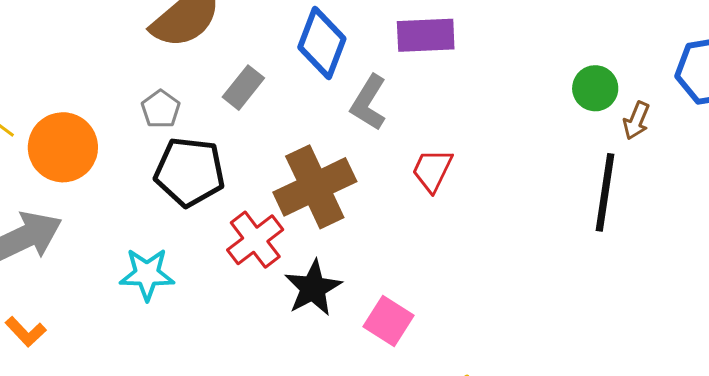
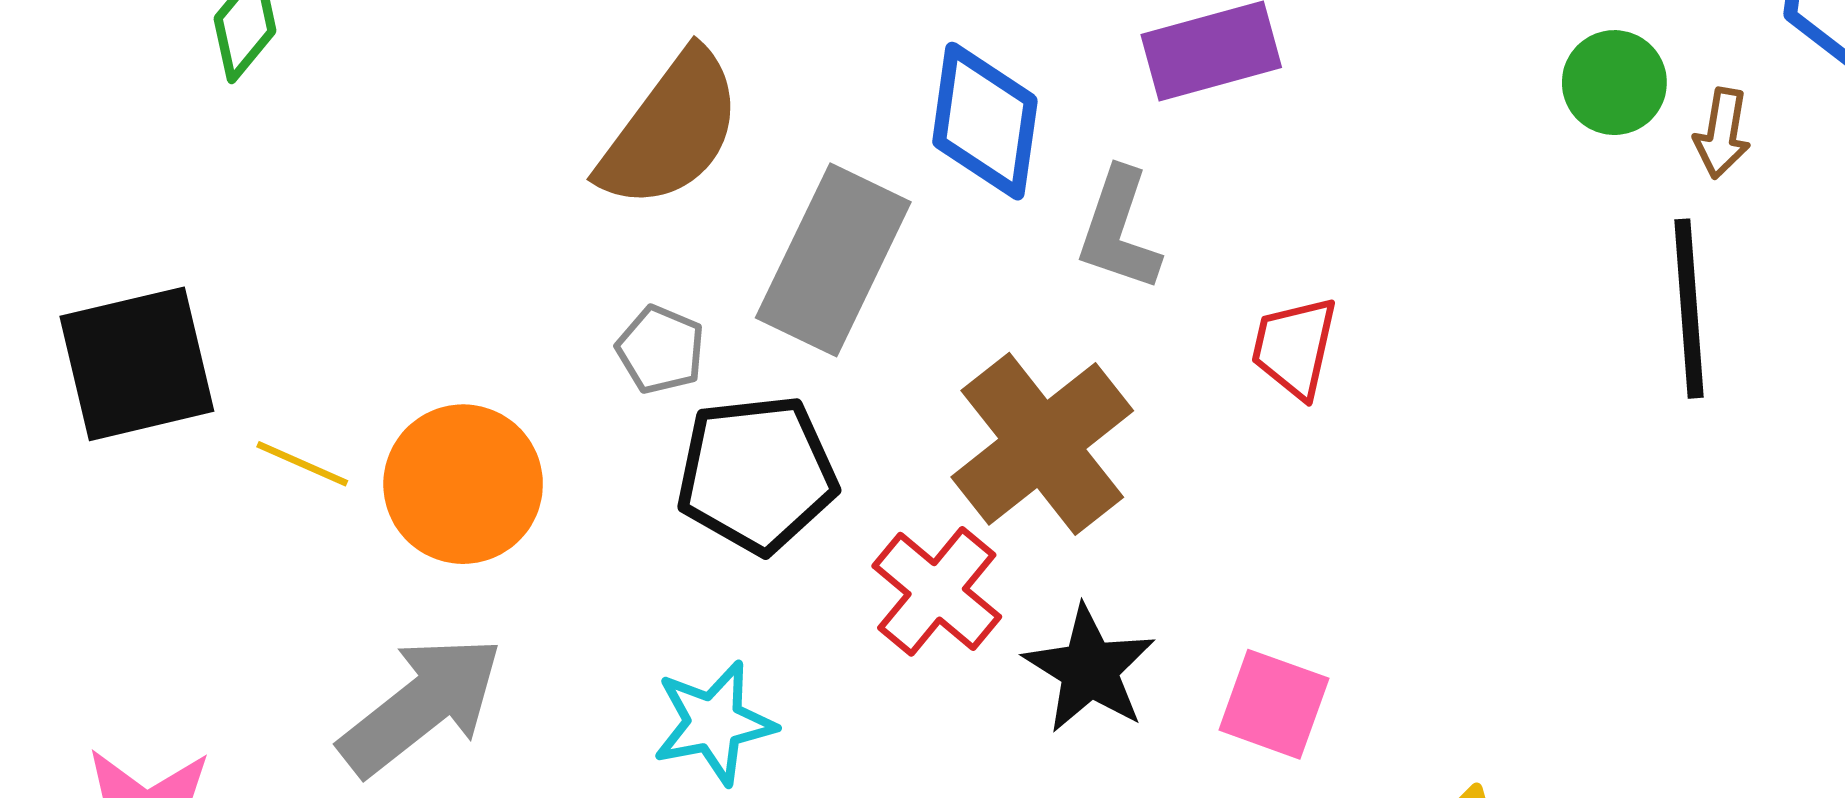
gray rectangle: (243, 88) -> (833, 260), size x1.8

